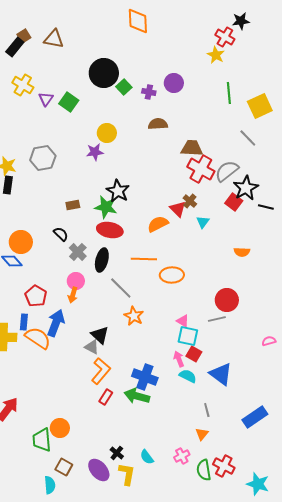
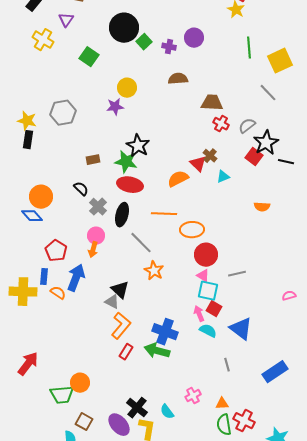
purple triangle: (46, 99) -> (66, 20), moved
red cross: (201, 169) -> (221, 124), size x0.6
gray semicircle: (227, 171) -> (247, 126), size x0.7
cyan triangle: (203, 222) -> (223, 177), turned 32
red circle: (227, 300) -> (206, 255), moved
orange semicircle: (38, 338) -> (58, 293), size x0.6
orange triangle: (202, 434) -> (222, 404), moved, turned 48
green trapezoid: (42, 440) -> (62, 395), turned -90
black cross: (117, 453) -> (137, 408), size x1.5
pink cross: (182, 456) -> (193, 396), moved

